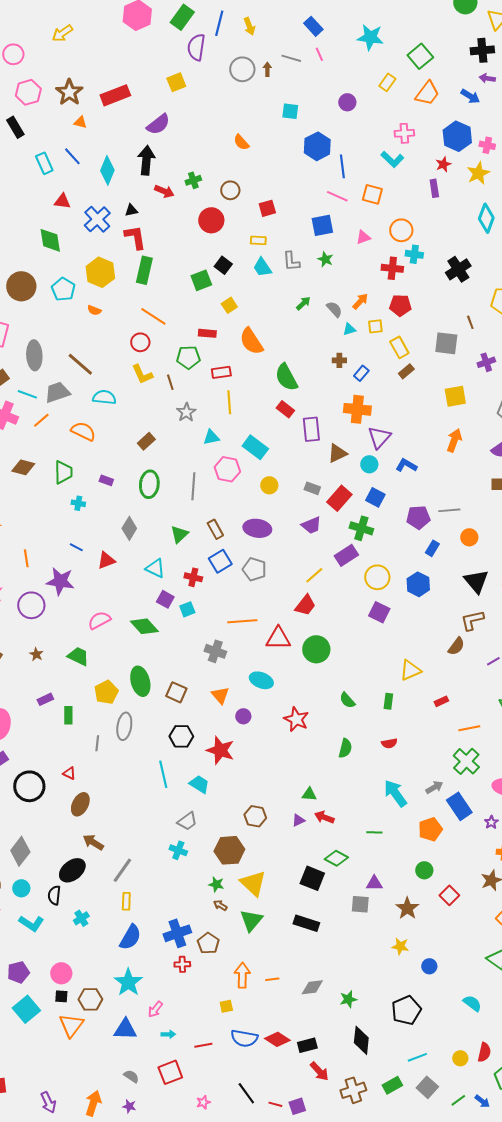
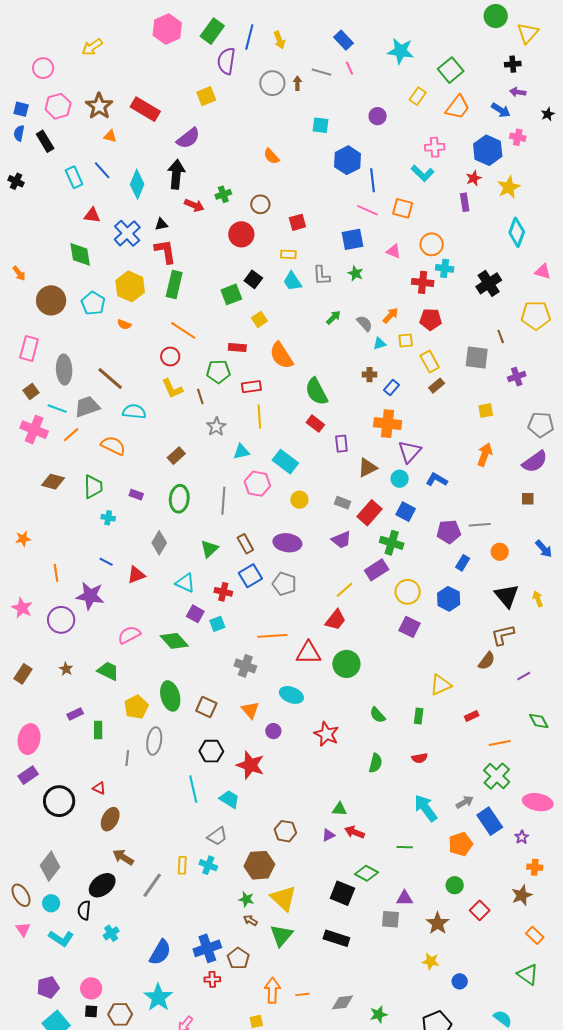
black cross: (482, 50) -> (513, 64), size x0.7
red rectangle: (115, 95) -> (145, 109), turned 52
pink cross: (487, 145) -> (518, 137), moved
pink triangle: (363, 237) -> (394, 251), turned 42
yellow square: (455, 396) -> (486, 411), size x0.7
purple rectangle: (311, 429) -> (341, 444), size x0.7
yellow rectangle: (126, 901) -> (182, 865), moved

